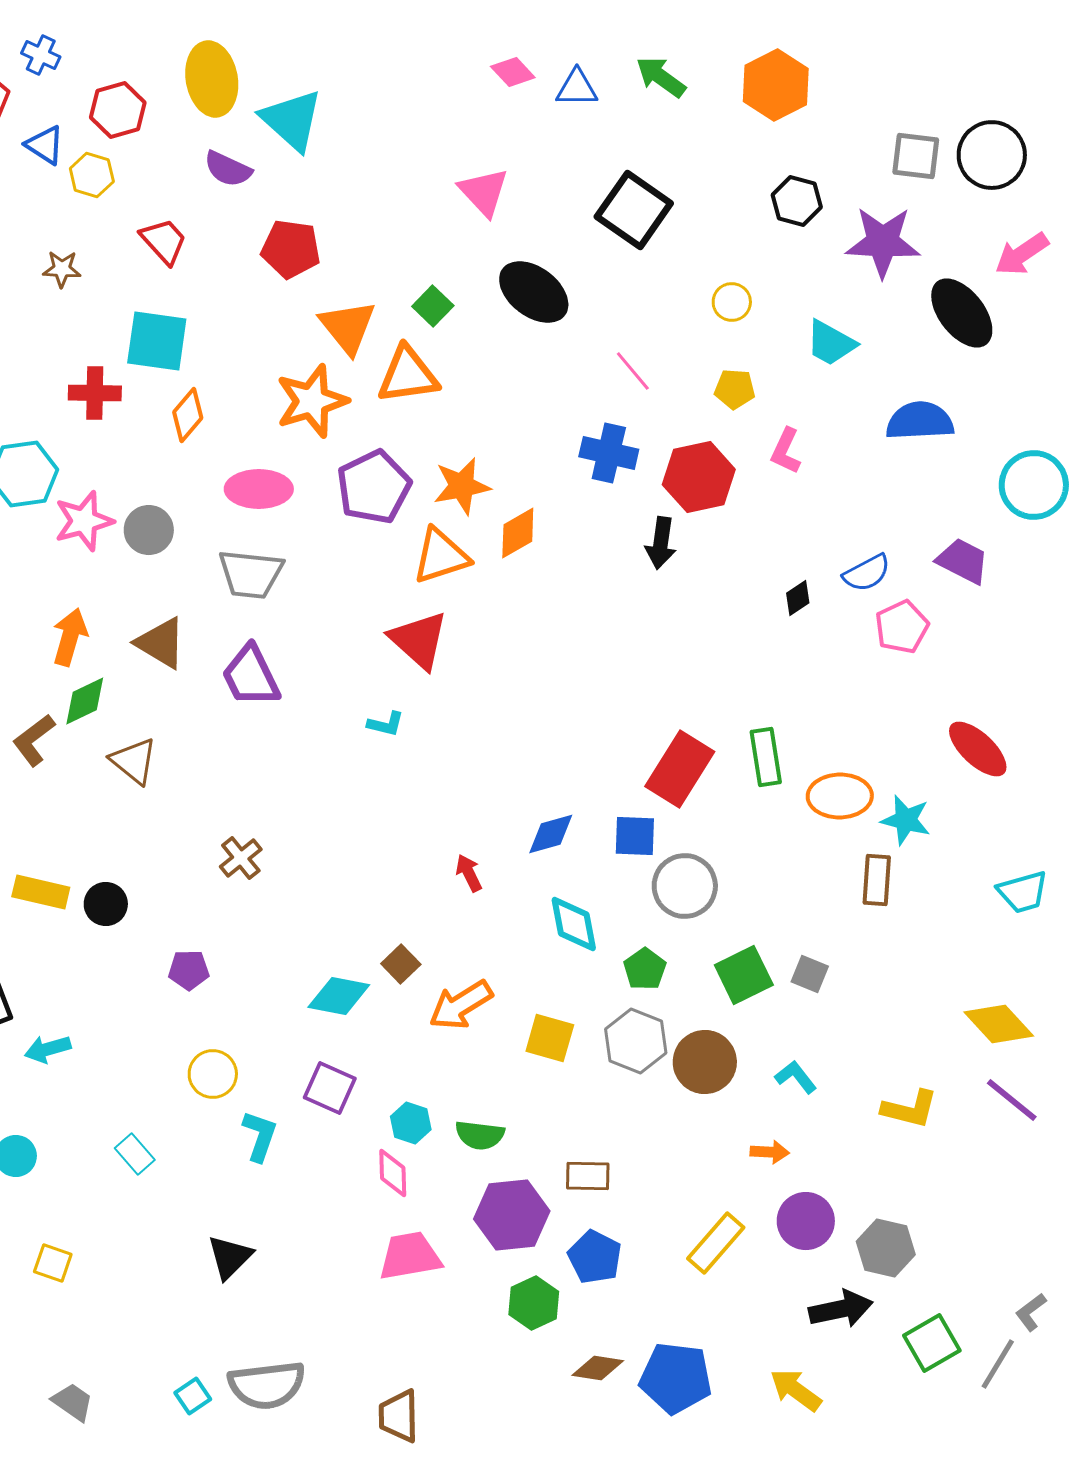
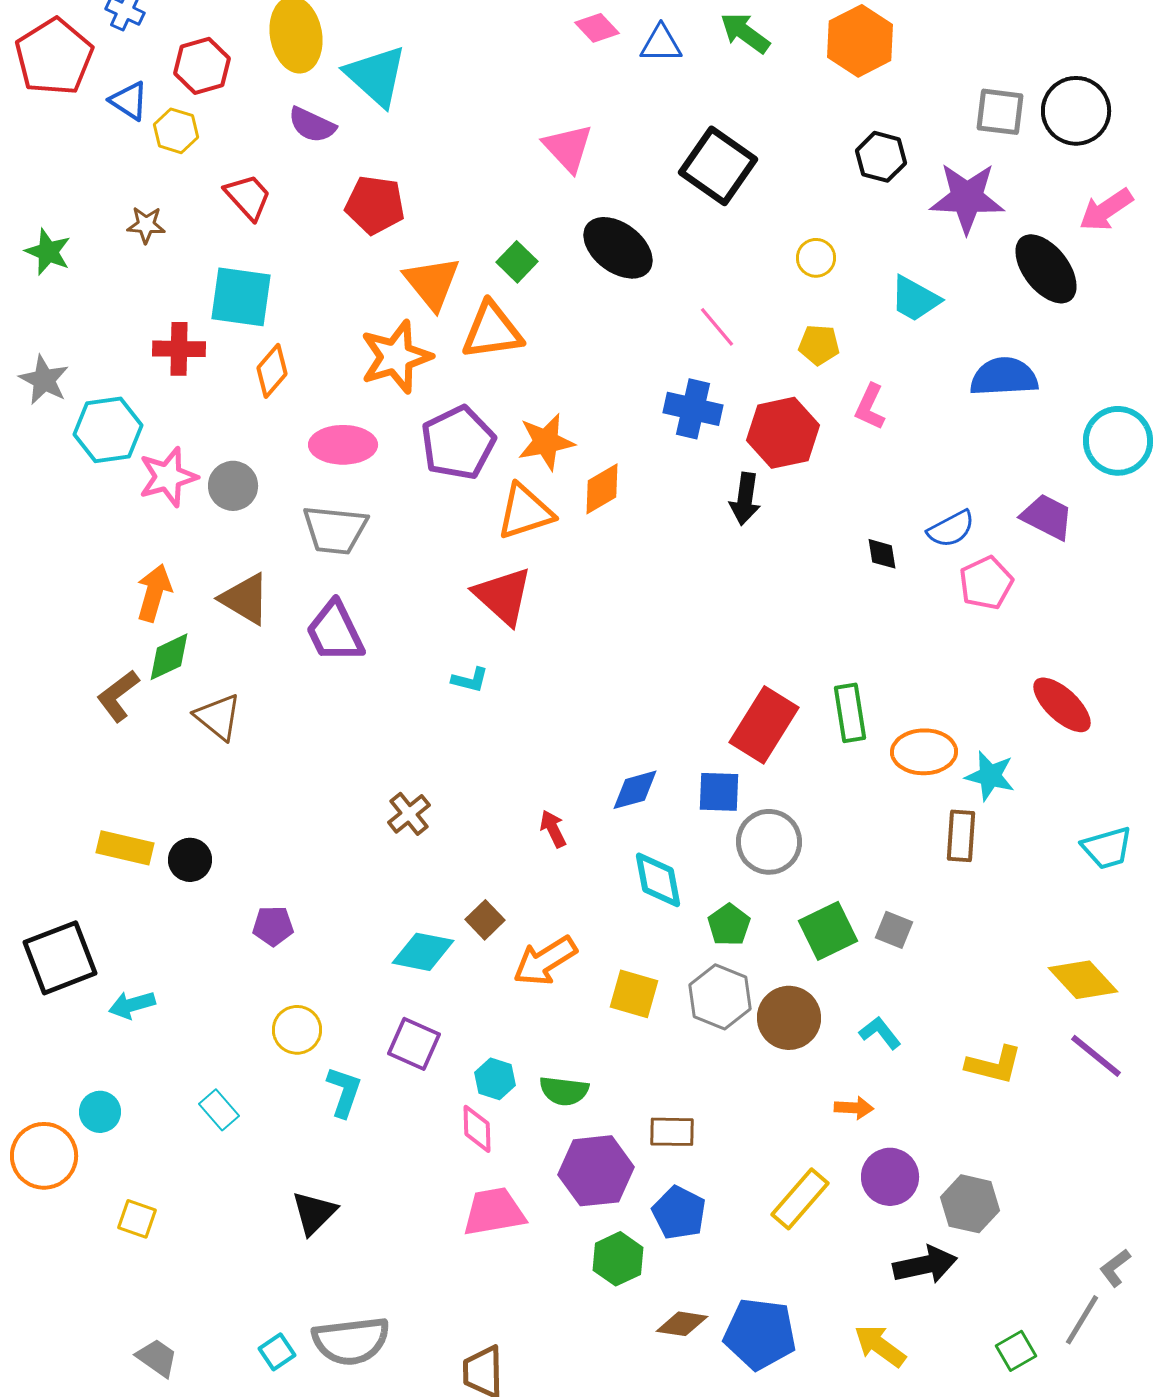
black diamond: (798, 598) -> (882, 554), turned -66
brown cross: (241, 858) -> (409, 814), moved
green square: (932, 1343) -> (1016, 1351), moved, size x0.7

